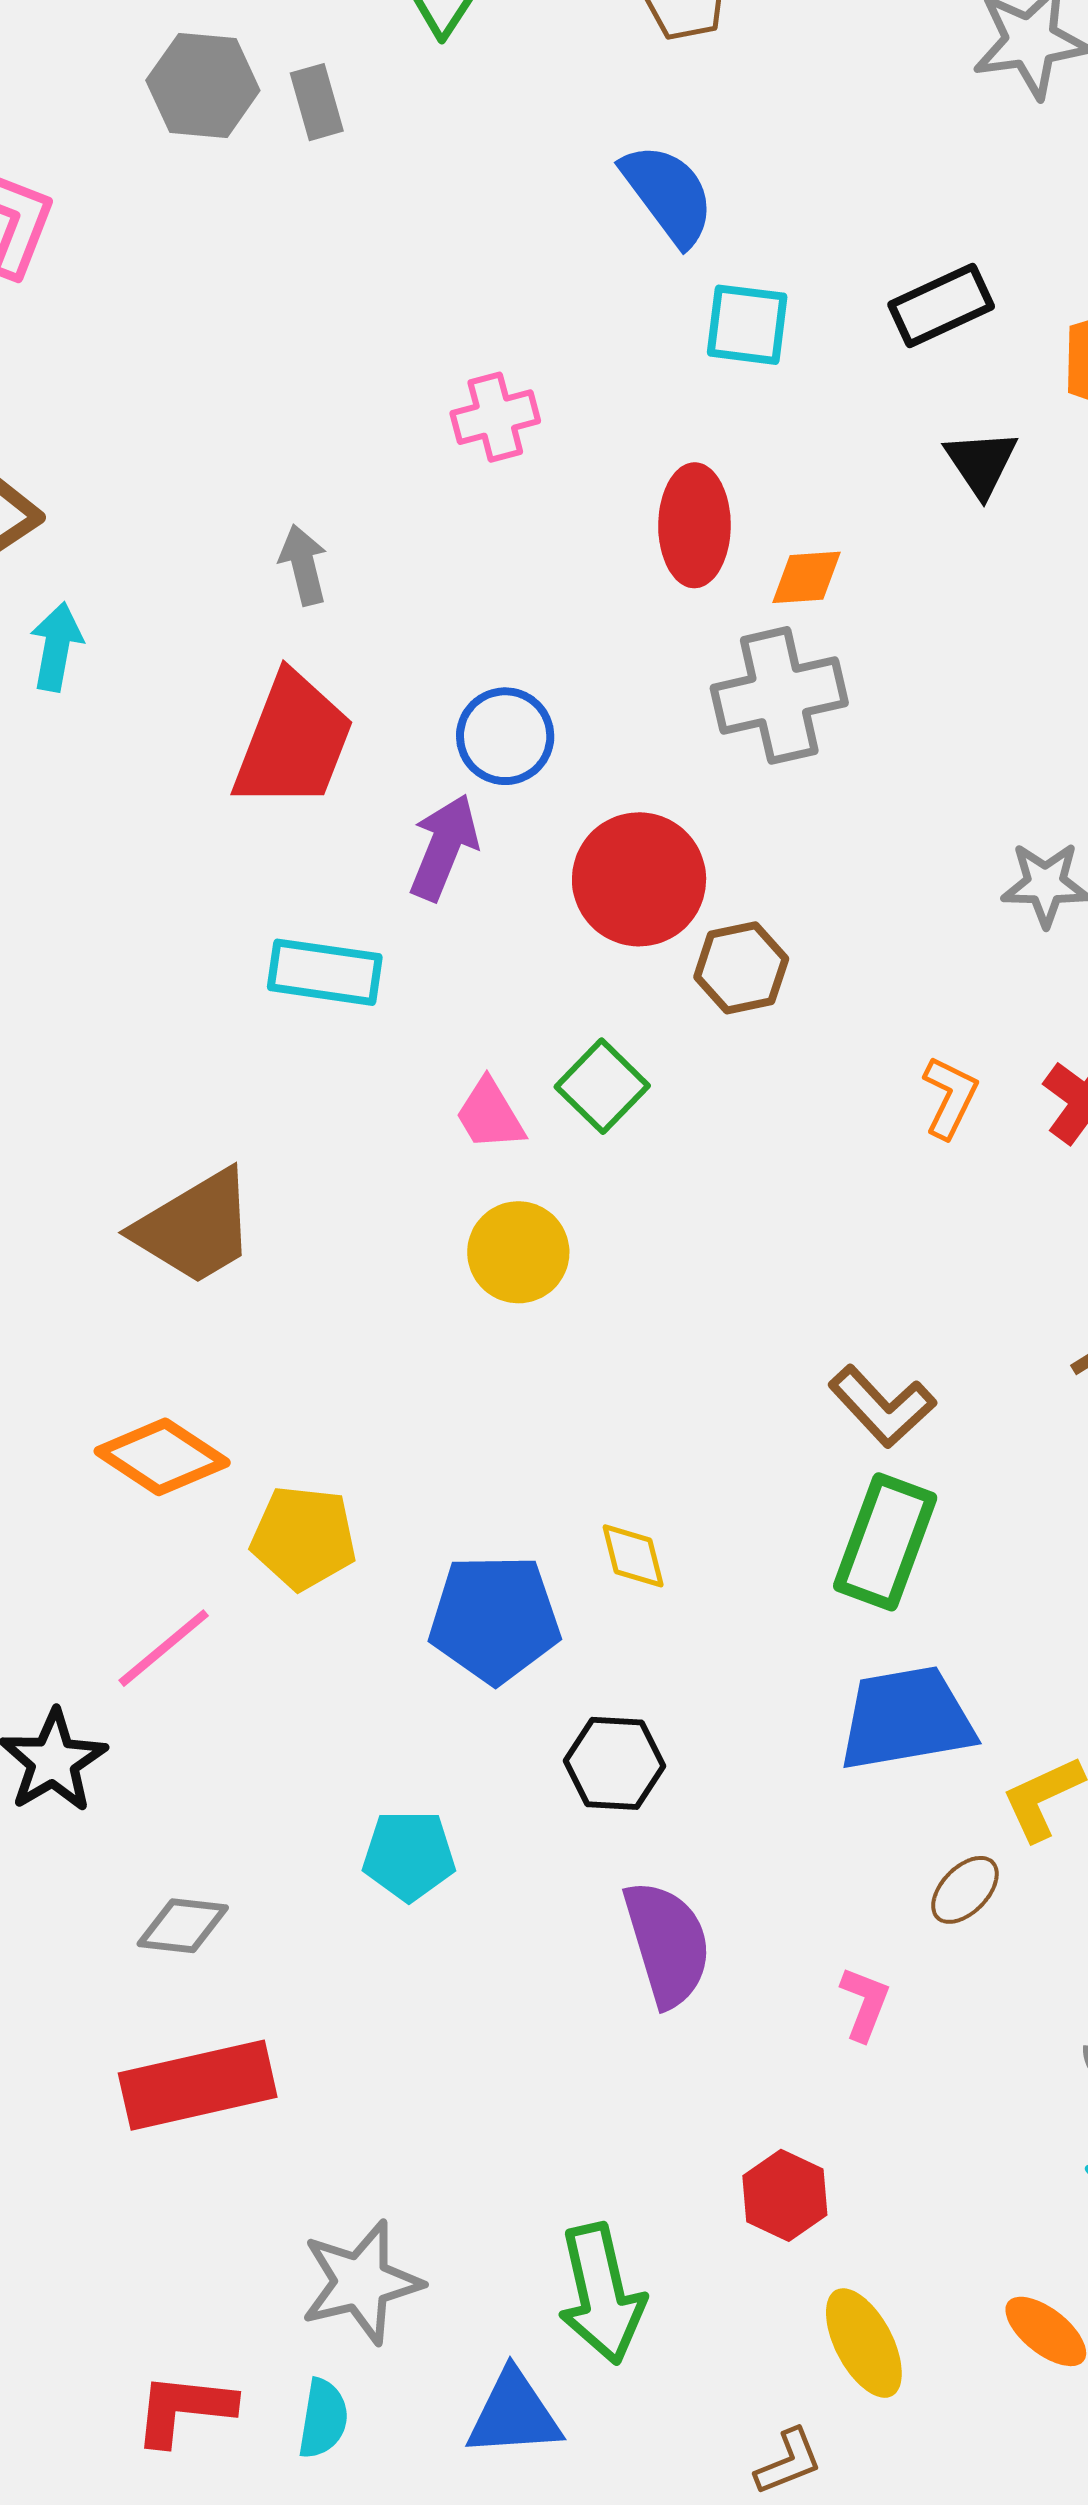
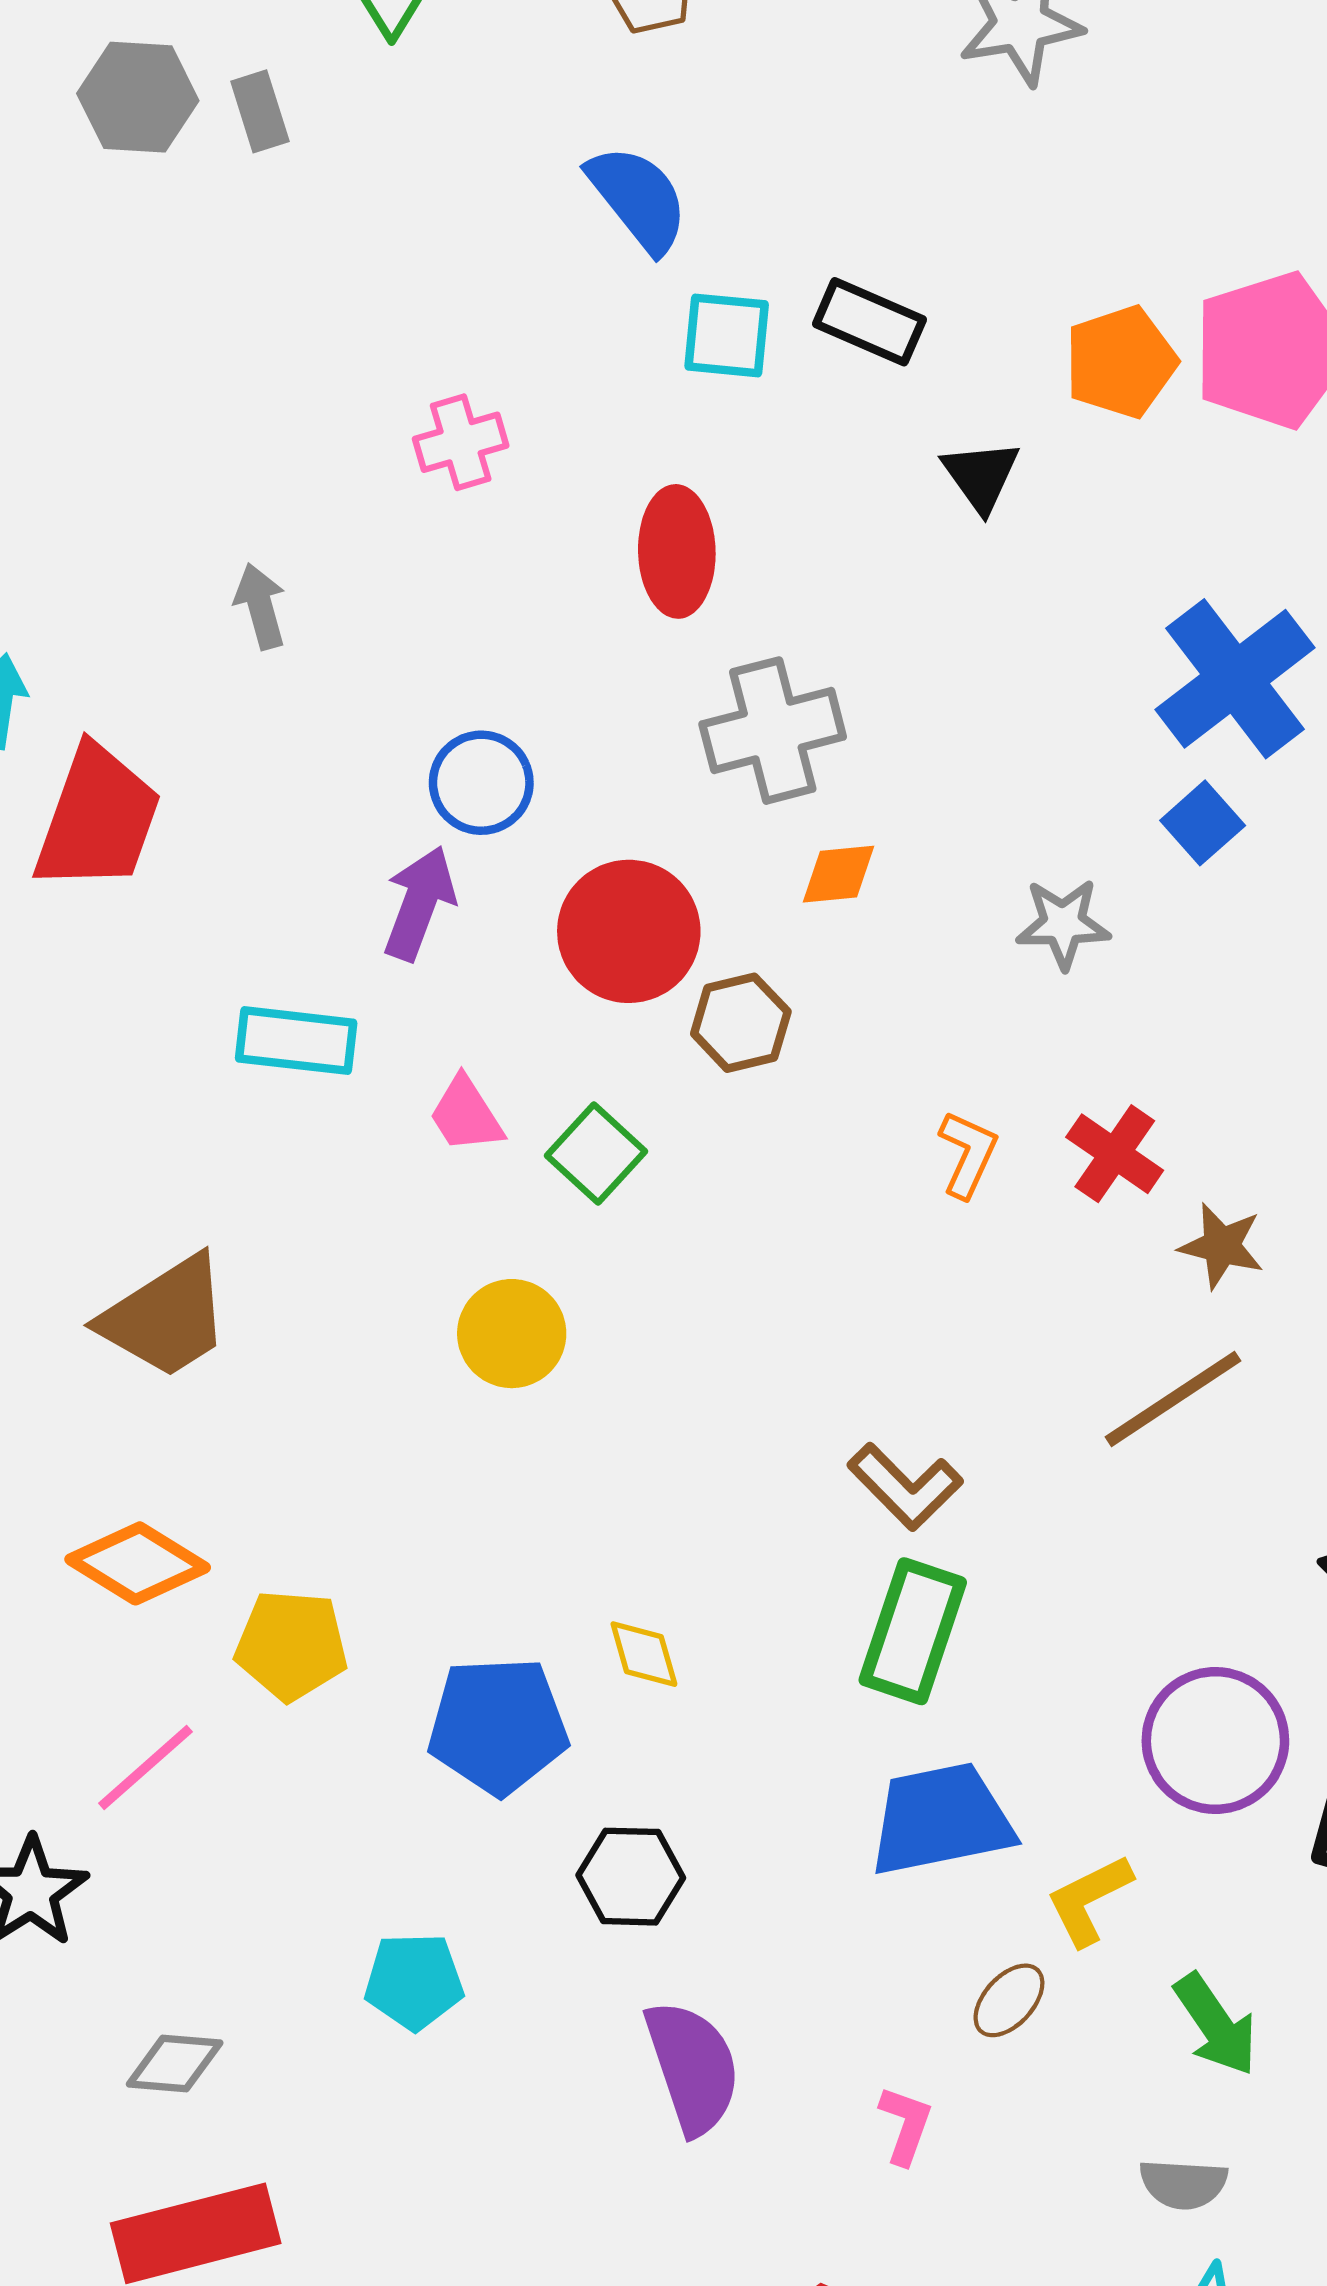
black rectangle: (941, 306) -> (869, 322), moved, turned 50
orange diamond: (806, 577) -> (838, 874), moved
red trapezoid: (293, 741) -> (98, 818), moved
pink trapezoid: (490, 1115) -> (466, 1115), moved

